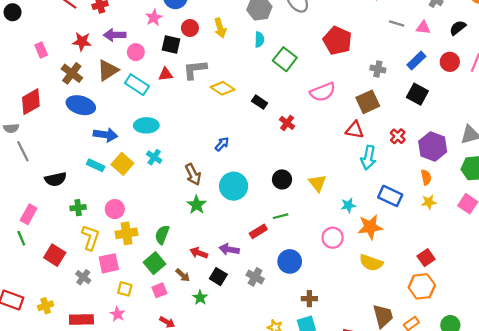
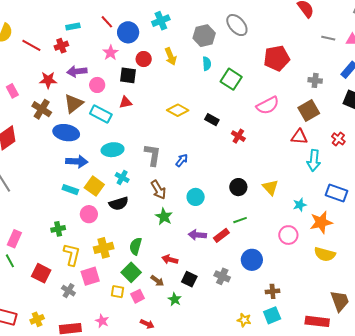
red pentagon: (337, 41) -> (277, 58), turned -30
gray L-shape: (195, 70) -> (153, 155), moved, turned 110
blue ellipse: (81, 105) -> (66, 133), moved
black semicircle: (56, 179) -> (119, 204), moved
cyan circle: (234, 186) -> (196, 197), size x0.7
pink circle: (115, 209) -> (89, 214), moved
purple arrow: (229, 249) -> (197, 235), moved
yellow square: (125, 289) -> (118, 292), moved

